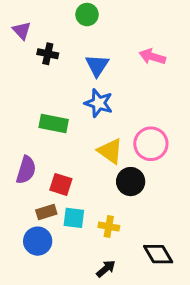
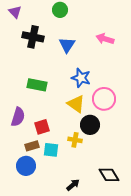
purple triangle: (22, 30) -> (15, 12), moved
black cross: (48, 54) -> (33, 37), size x1.5
blue star: (99, 103) -> (81, 78), moved
red square: (61, 184) -> (42, 127), turned -35
yellow cross: (109, 227) -> (75, 140), moved

